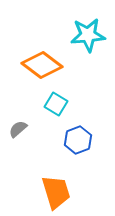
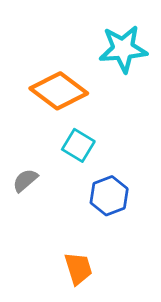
orange trapezoid: (56, 192) -> (78, 268), size x0.7

